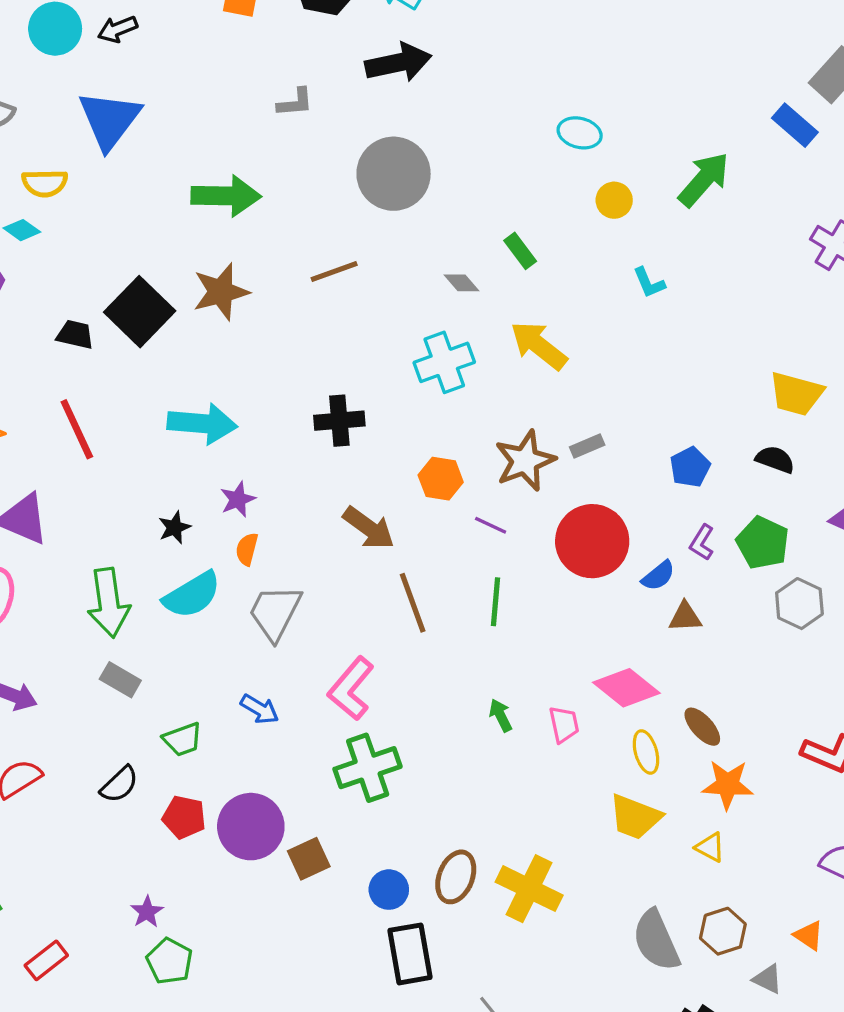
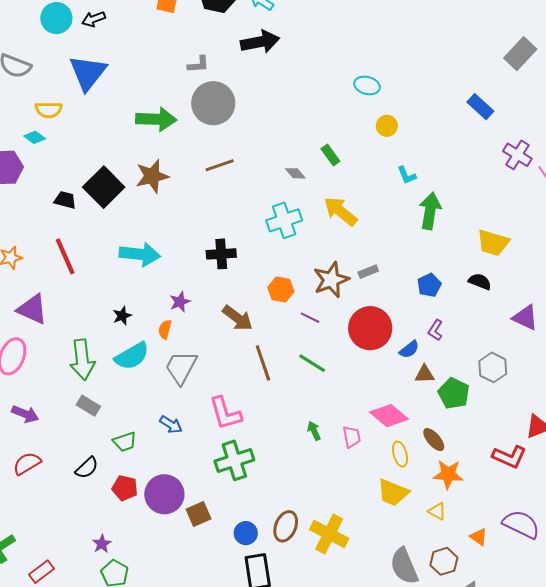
blue rectangle: (795, 125) -> (480, 107), moved
gray circle: (394, 174) -> (213, 103), moved
green arrow: (704, 179) -> (430, 211), moved, turned -33
purple star: (238, 499) -> (180, 302), moved
green pentagon: (763, 543) -> (454, 393), moved
green line: (496, 602) -> (312, 363), turned -64
pink L-shape: (351, 689) -> (225, 413), turned -57
orange triangle: (809, 935) -> (479, 537), moved

